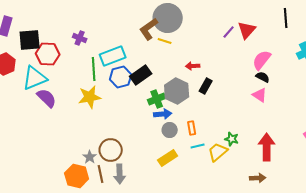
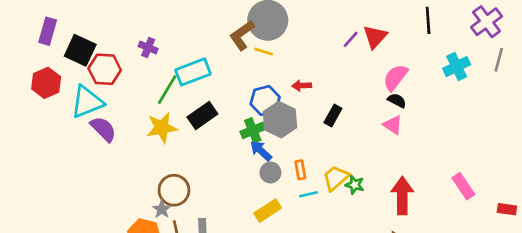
black square: (30, 40) -> (80, 50), turned 30
green line: (94, 69) -> (167, 90), turned 35
black rectangle: (141, 75) -> (202, 115), moved
blue hexagon: (121, 77) -> (265, 101), moved
black rectangle: (206, 86) -> (333, 115), moved
blue arrow: (163, 114) -> (261, 151), turned -132
brown circle: (111, 150) -> (174, 190), moved
yellow trapezoid: (218, 152) -> (336, 178), moved

